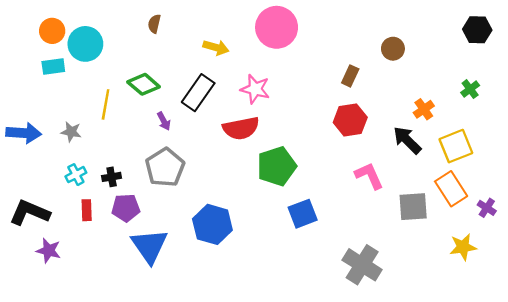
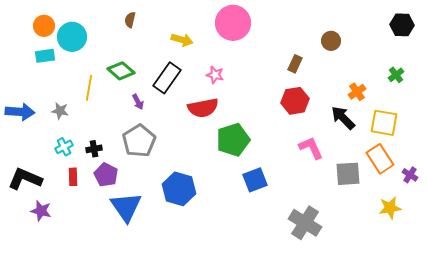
pink star: (255, 89) -> (215, 75), size x0.7
yellow square: (456, 146) -> (384, 123), turned 32
purple pentagon: (126, 208) -> (106, 175), turned 30

